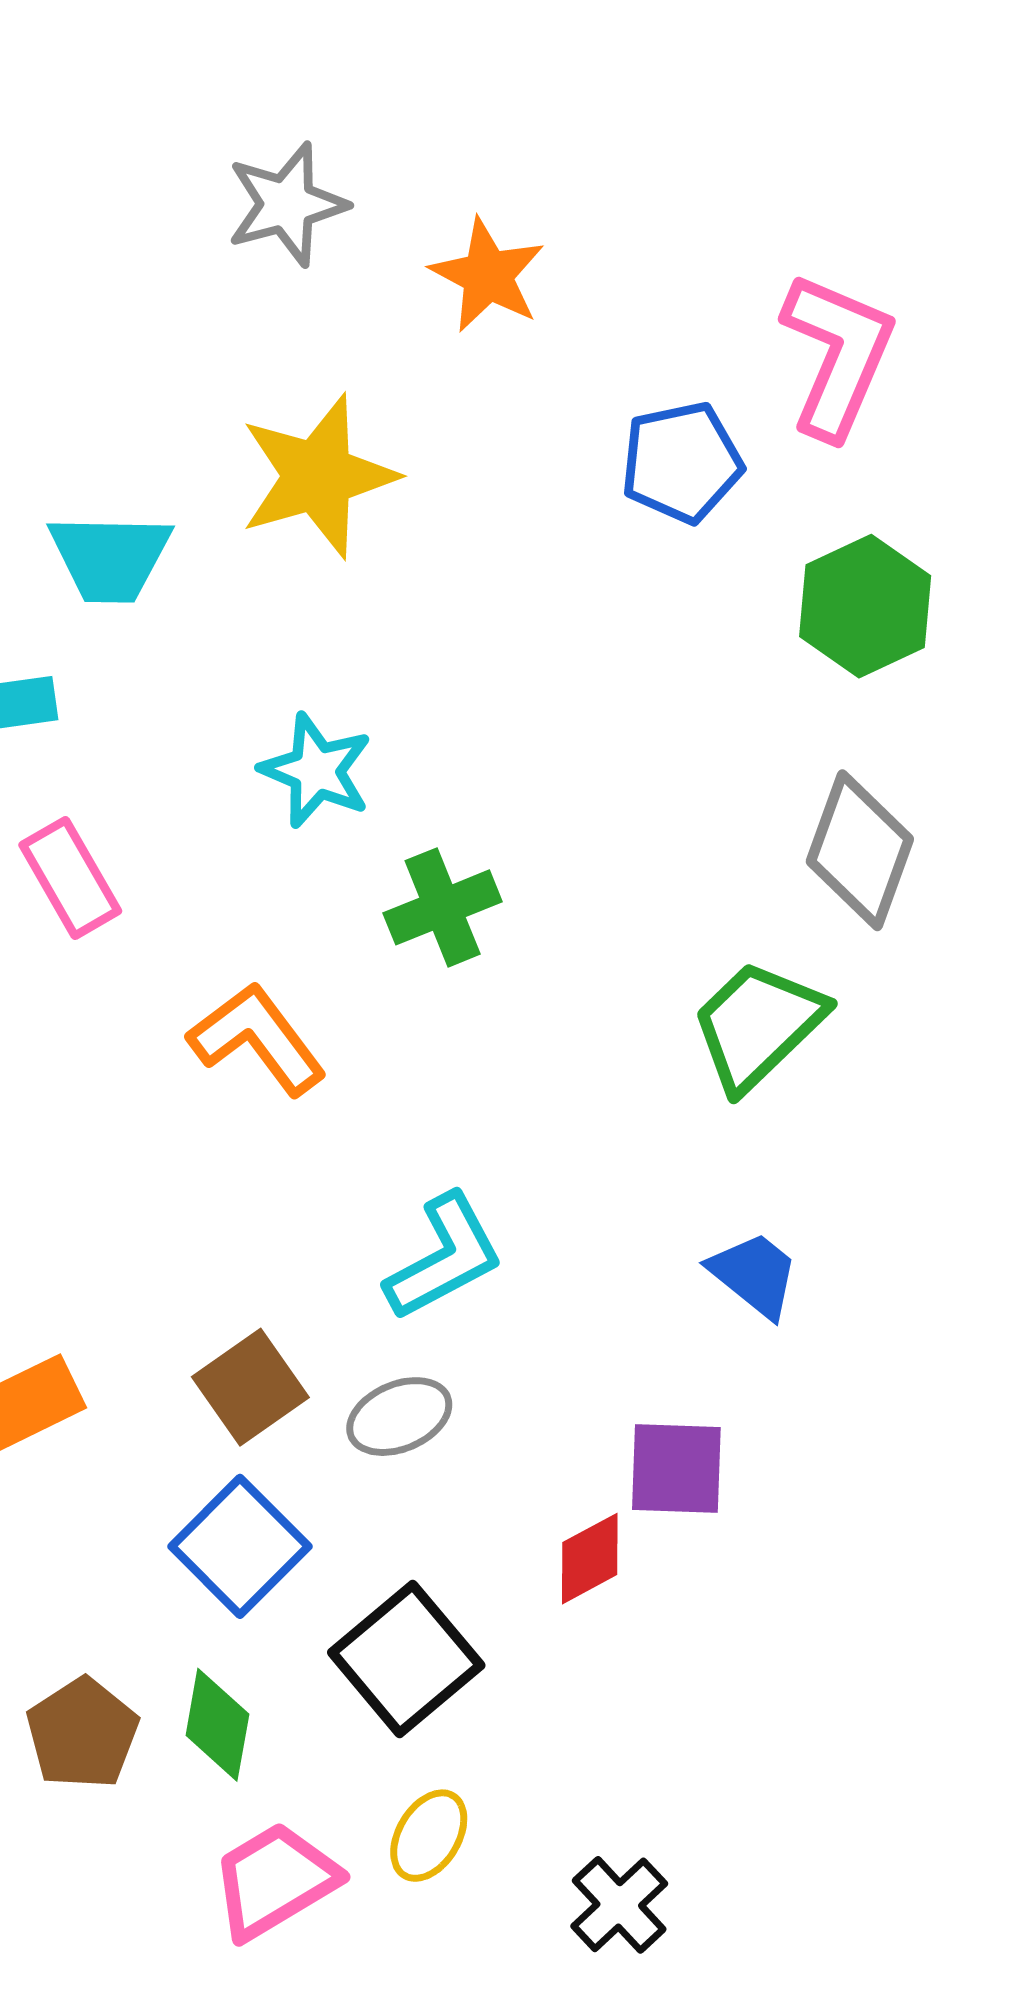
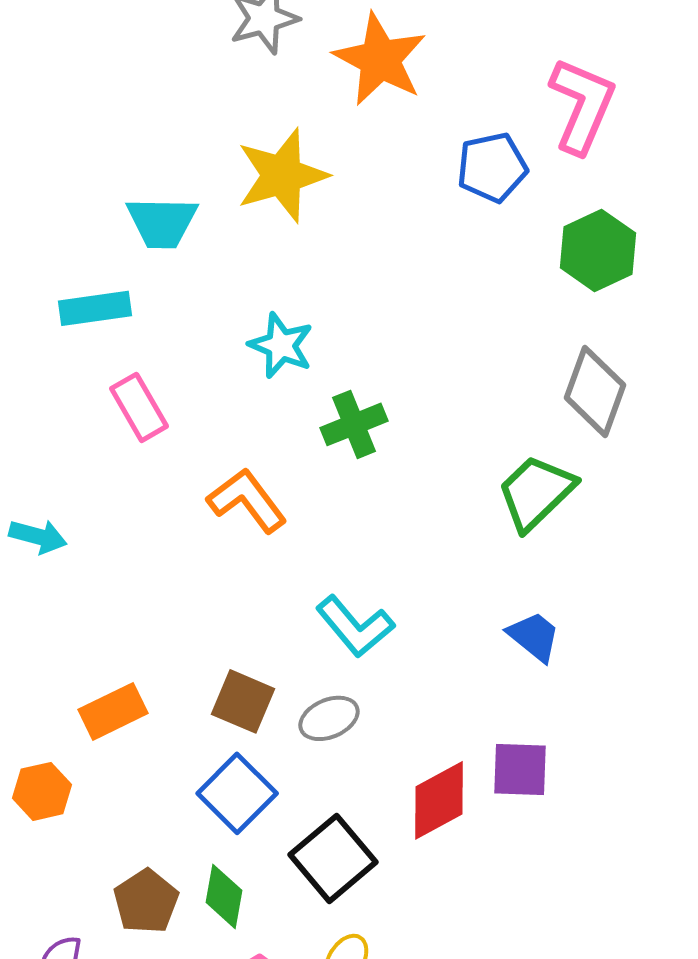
orange star: (488, 275) -> (380, 59), size x1.4
cyan L-shape: (444, 1257) -> (355, 626), turned 78
brown square: (250, 1387) -> (243, 701), turned -32
purple square: (676, 1468) -> (520, 769), moved
red diamond: (590, 1559) -> (439, 800), size x1.5

